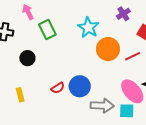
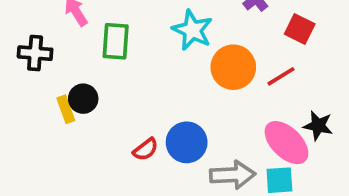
green rectangle: (47, 30) -> (116, 41), turned 36
yellow rectangle: (20, 95) -> (66, 109), moved

